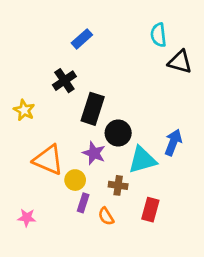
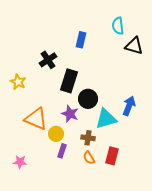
blue rectangle: (82, 39) -> (81, 40), moved, turned -35
orange semicircle: (106, 216) -> (89, 158), moved

